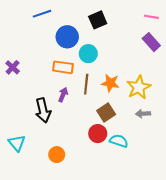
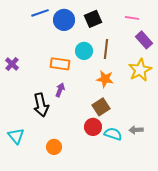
pink line: (151, 17) -> (132, 18), moved
blue circle: (67, 37) -> (64, 20), moved
brown line: (86, 84) -> (106, 49), moved
yellow star: (139, 87) -> (140, 70), moved
gray arrow: (143, 114) -> (136, 130), moved

